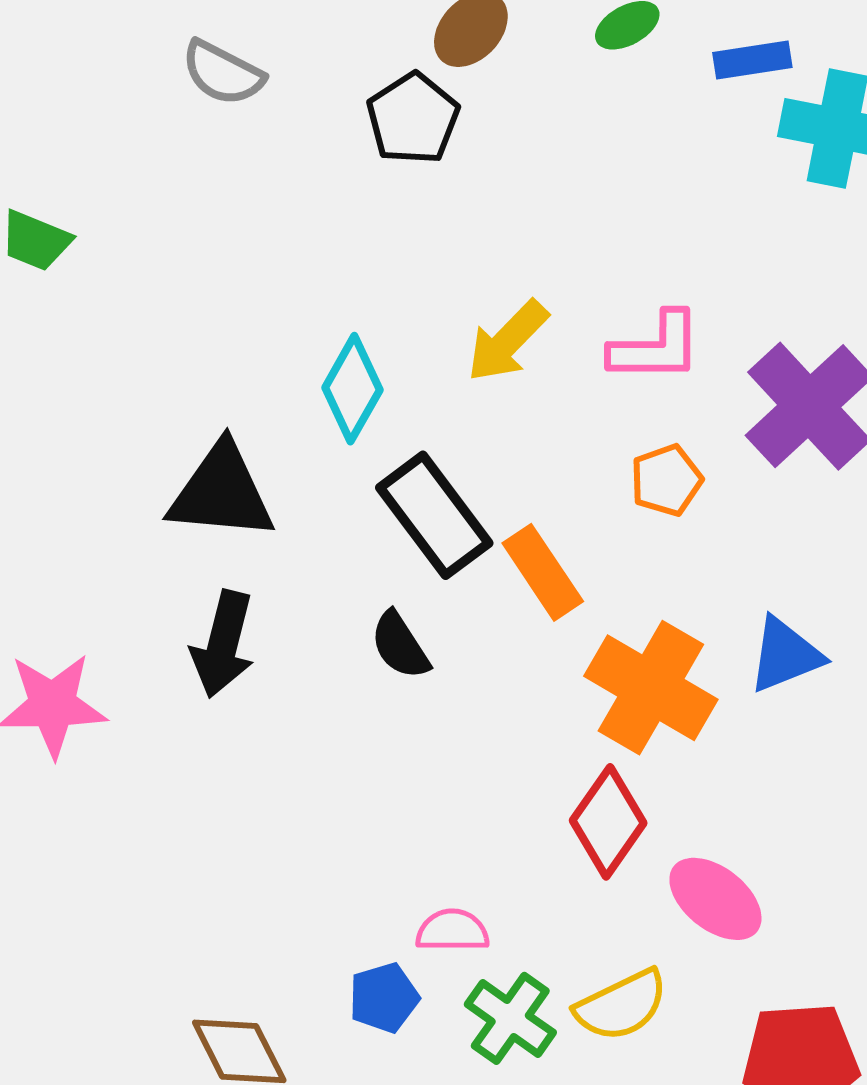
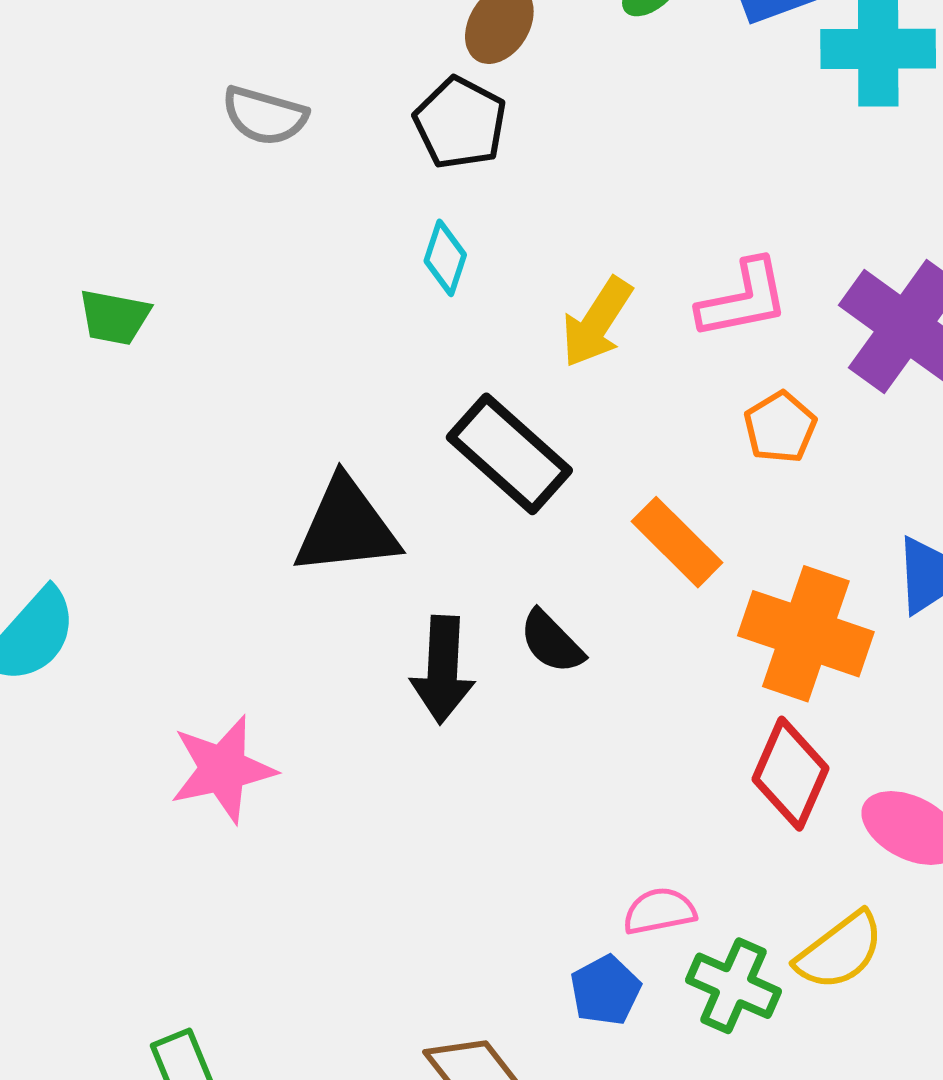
cyan diamond: (352, 389) -> (445, 258), moved, size x0.7
black rectangle: (434, 515) -> (509, 454), moved
black arrow: (223, 644) -> (443, 670), moved

